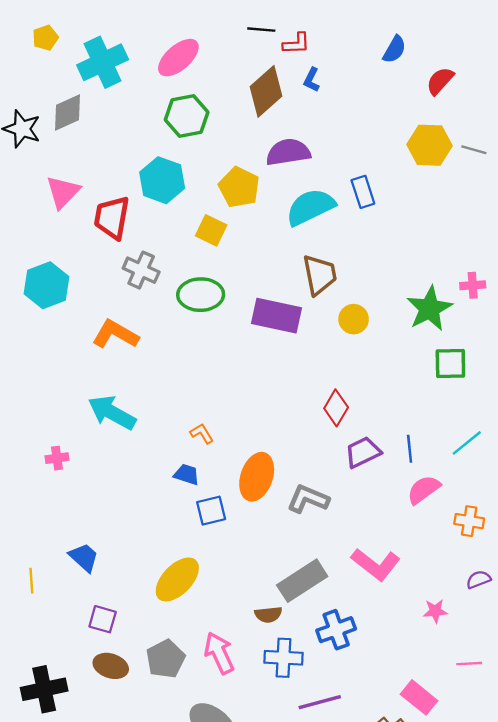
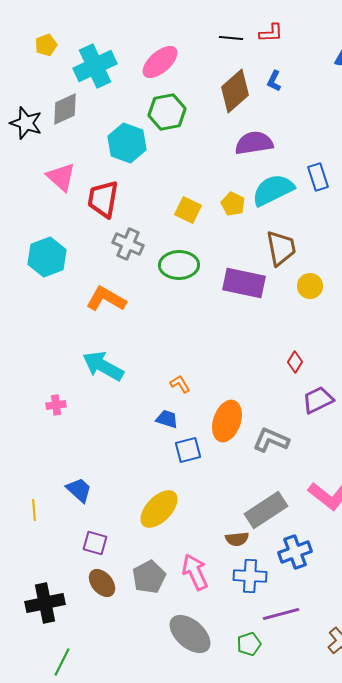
red L-shape: (296, 44) -> (271, 33), moved
cyan hexagon: (162, 180) -> (127, 143), moved
yellow pentagon: (239, 187) -> (233, 204), moved, size x0.7
pink triangle: (63, 192) -> (61, 177), turned -32
red diamond: (336, 408) -> (295, 362), size x0.7
brown ellipse: (111, 666) -> (102, 583), turned 32

